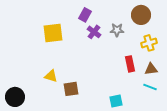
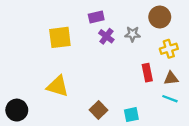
purple rectangle: (85, 15) -> (96, 17), turned 48
yellow triangle: (51, 76) -> (58, 86), size x1.5
brown square: (71, 89) -> (98, 110), moved, turned -35

